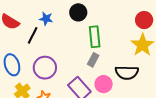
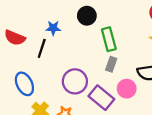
purple circle: (45, 68) -> (75, 81), moved

